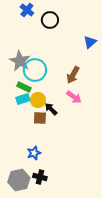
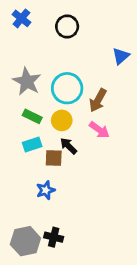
blue cross: (27, 10) -> (21, 18), moved
cyan circle: (35, 70) -> (67, 88), moved
cyan rectangle: (23, 99) -> (32, 145), moved
yellow circle: (38, 100) -> (62, 120), moved
blue star: (34, 153) -> (46, 190), moved

